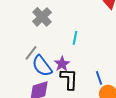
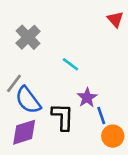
cyan line: (75, 38) -> (70, 64), turned -64
purple star: (62, 64) -> (87, 98), moved

